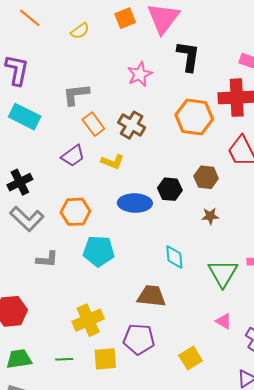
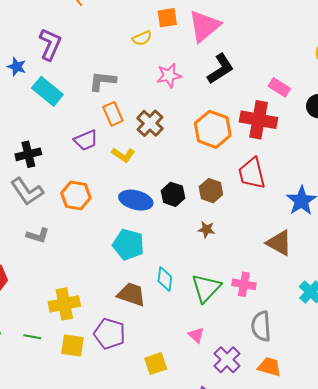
yellow semicircle: (80, 31) -> (142, 38), moved
black L-shape: (188, 56) -> (220, 69), turned 36
cyan pentagon: (99, 251) -> (128, 244), moved
cyan diamond: (174, 257) -> (165, 279), moved

